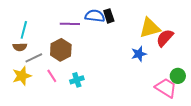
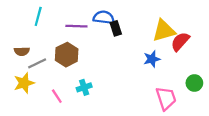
black rectangle: (109, 16) -> (116, 28), moved
cyan line: (24, 30) -> (38, 16), moved
pink line: (52, 76) -> (57, 96), moved
pink trapezoid: (166, 88) -> (166, 98), moved, turned 40

